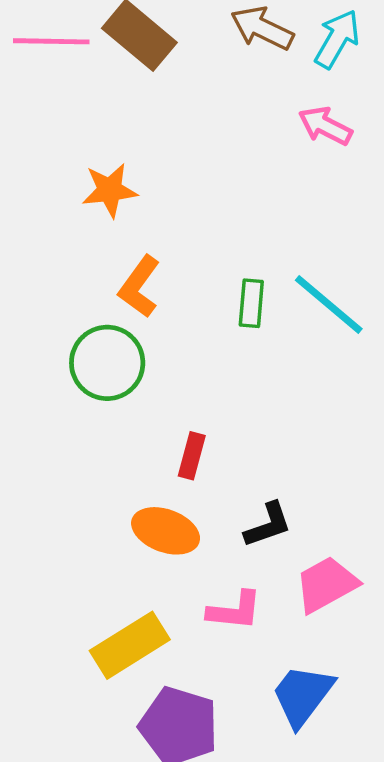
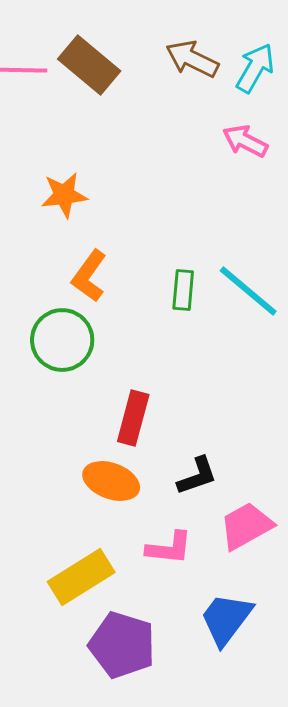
red rectangle: (192, 456) -> (133, 418), size x1.4

